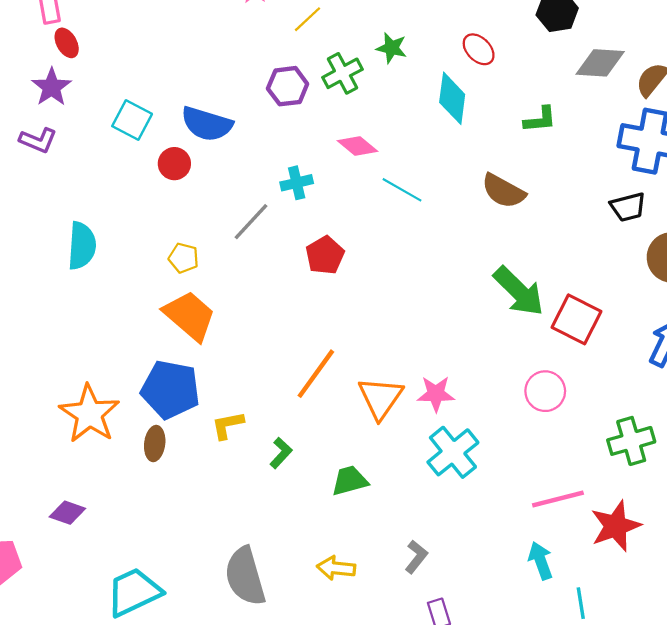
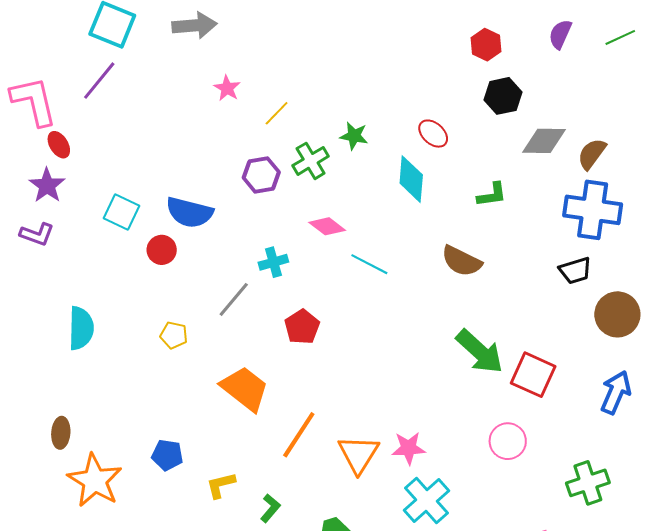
orange trapezoid: (190, 316) -> (245, 389), moved
blue pentagon: (170, 389) -> (167, 455), size x0.6
brown ellipse: (155, 444) -> (61, 433), moved

